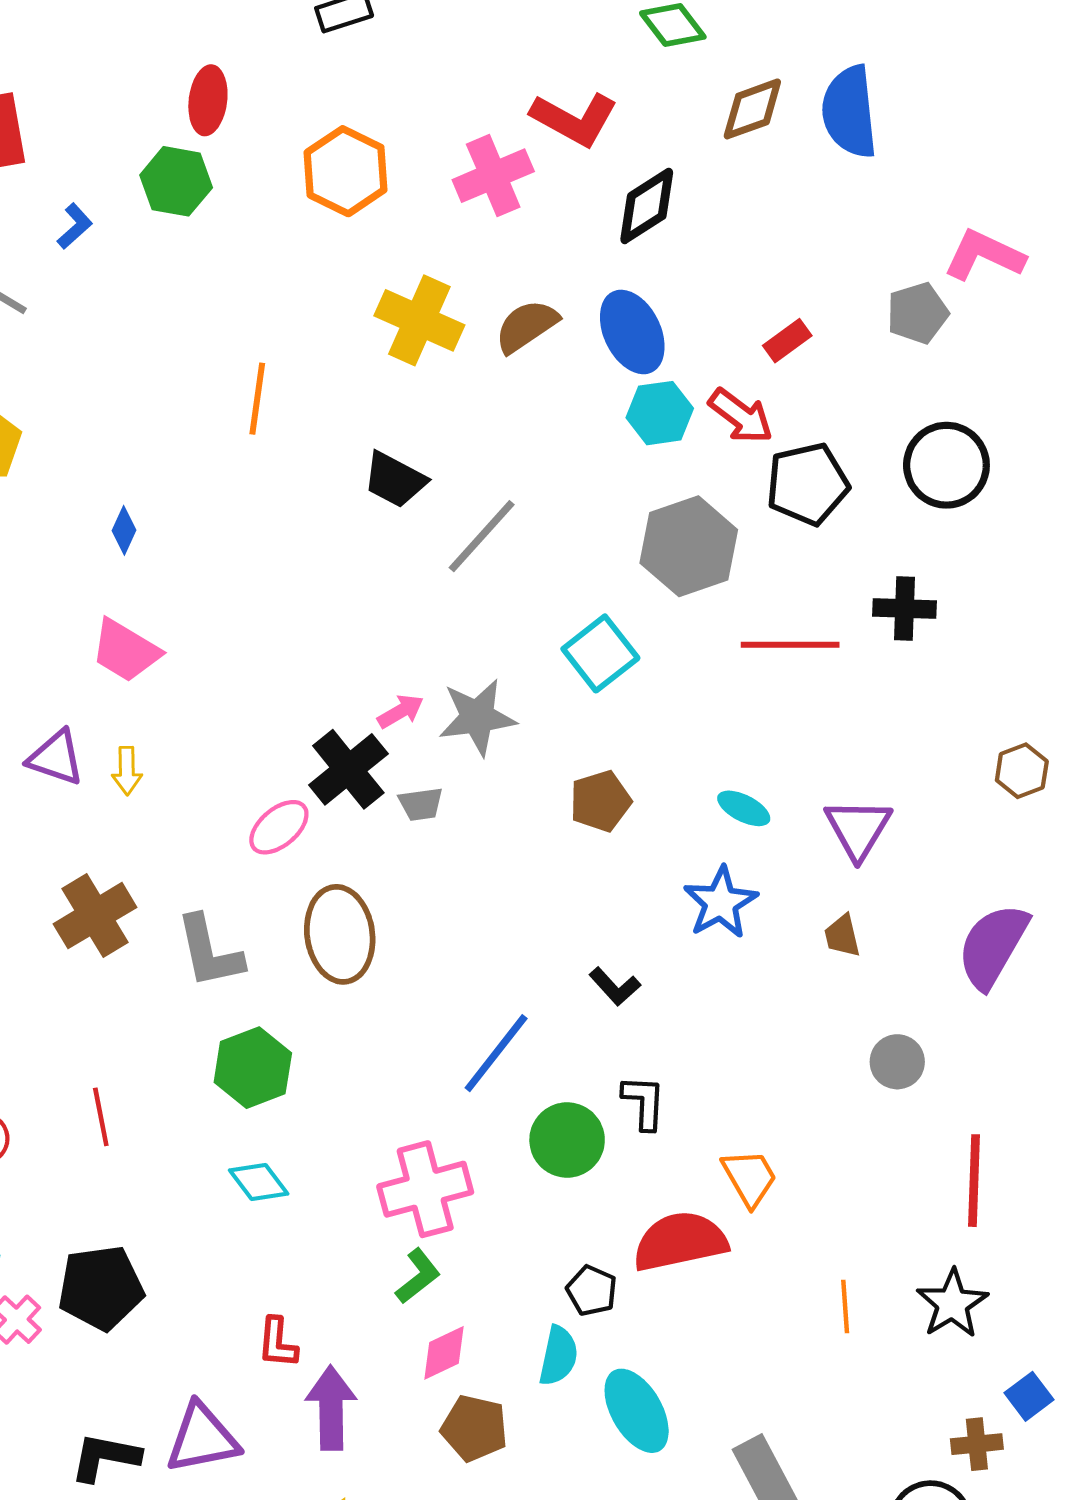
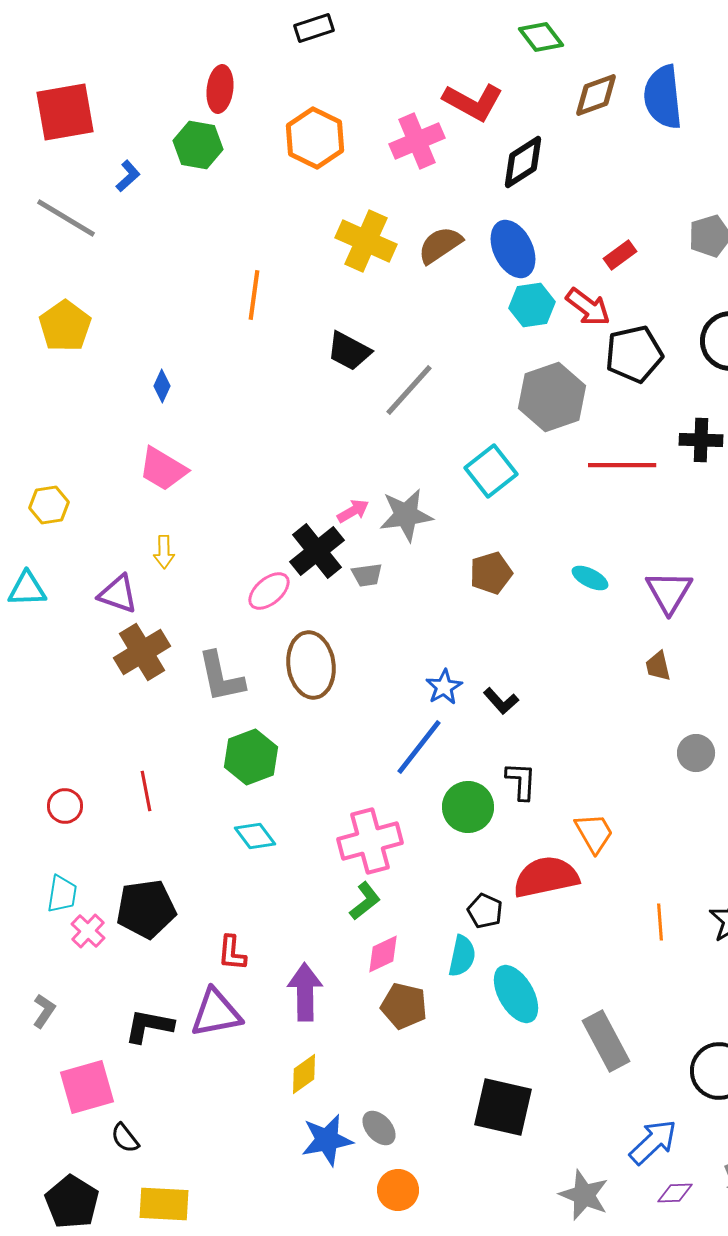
purple triangle: (56, 758) -> (118, 594), moved
blue star: (721, 903) -> (444, 687), moved, size x0.7
red L-shape: (277, 1343) -> (232, 953), moved

